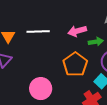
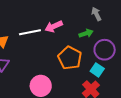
pink arrow: (77, 31) -> (54, 26), moved

